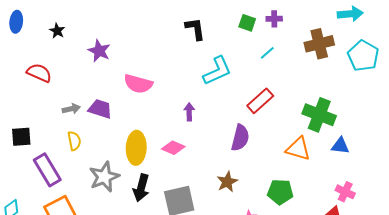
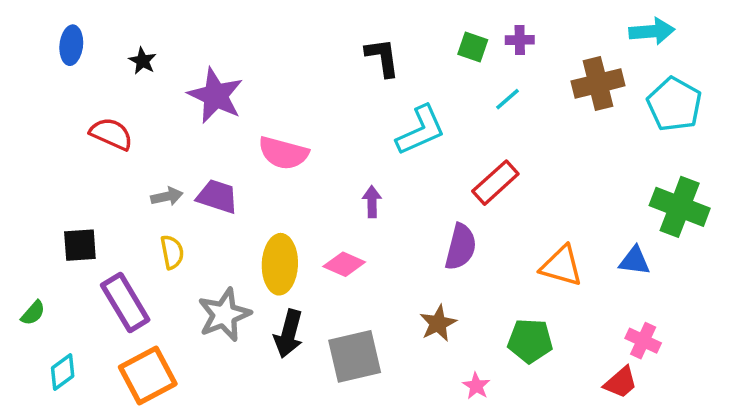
purple star: (99, 51) -> (216, 96), size x1.4
green cross: (319, 115) -> (680, 207), moved

